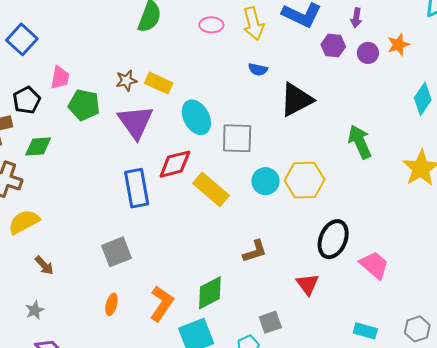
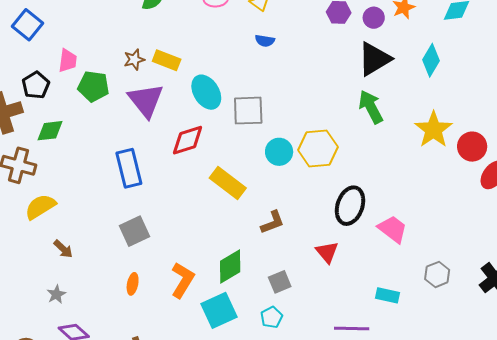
black triangle: (296, 100) -> (374, 59), moved
blue rectangle: (137, 188) -> (129, 168), moved
yellow rectangle: (211, 189) -> (228, 183), moved
gray square: (270, 322) -> (280, 282), moved
gray hexagon: (417, 329) -> (437, 274), moved

